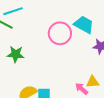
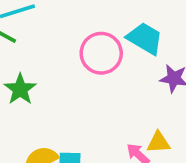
green star: (16, 54) -> (20, 89), turned 30

